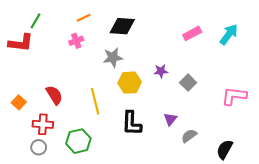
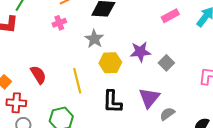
gray star: (113, 57) -> (94, 39), turned -30
purple star: (161, 71) -> (140, 52), size x1.5
purple triangle: (170, 119) -> (149, 98), size x1.6
red cross: (43, 124) -> (16, 103), moved

